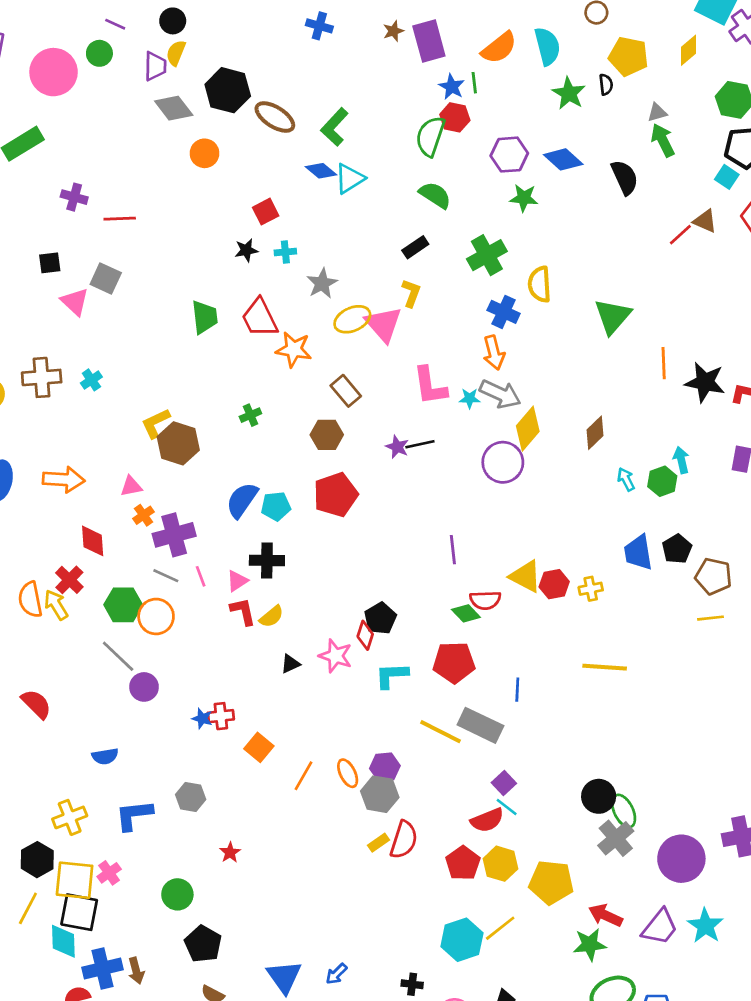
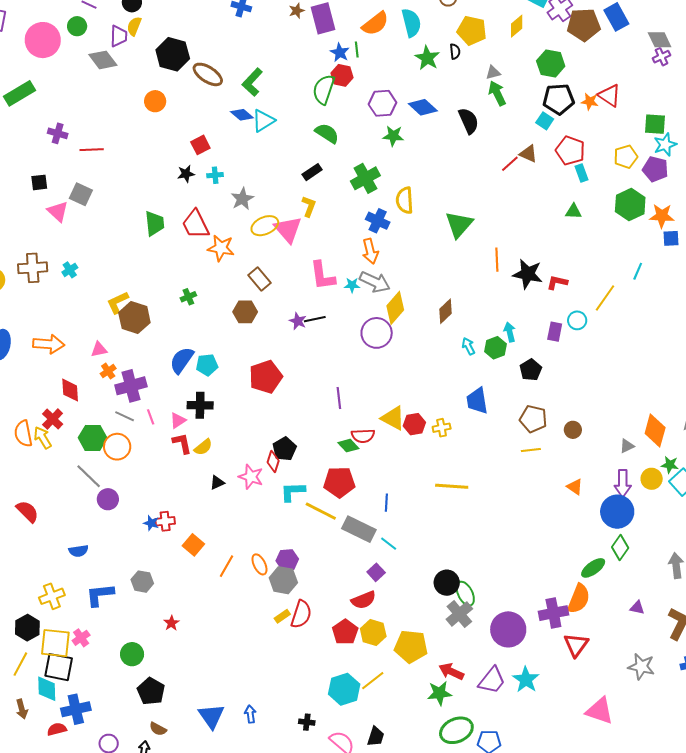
gray diamond: (174, 108) -> (103, 60), moved
red pentagon: (336, 495) -> (266, 377), moved
black pentagon: (677, 549) -> (531, 370), moved
yellow line: (441, 732) -> (321, 511), moved
cyan line: (507, 807) -> (389, 544), moved
brown arrow: (136, 971) -> (22, 709), moved
blue arrow: (336, 974) -> (250, 714), turned 126

